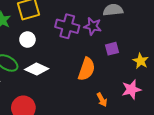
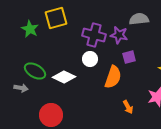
white circle: (27, 40) -> (90, 59), moved
purple square: (112, 49) -> (129, 57), moved

